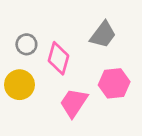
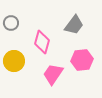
gray circle: (26, 44) -> (11, 23), moved

